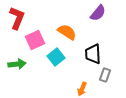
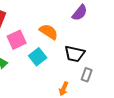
black trapezoid: (93, 54) -> (75, 54), turned -75

